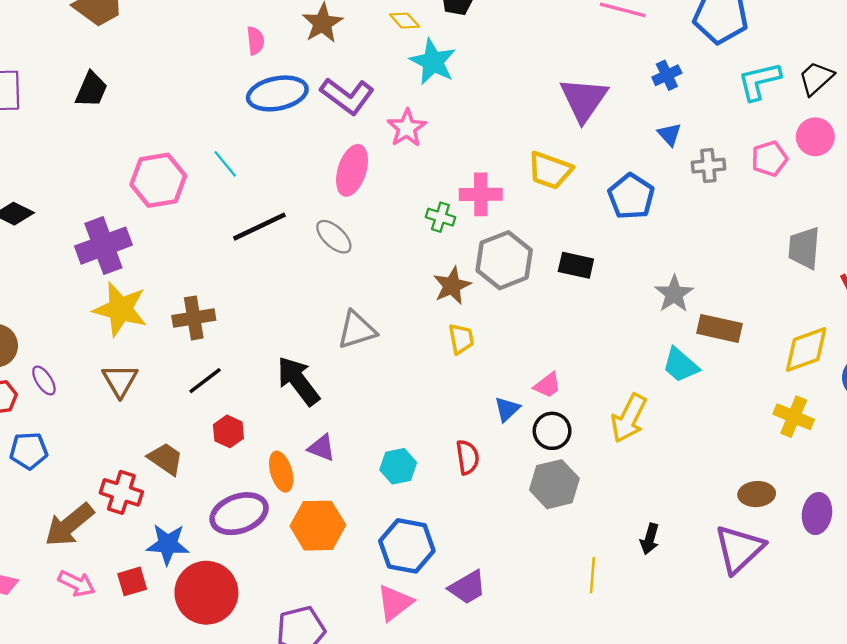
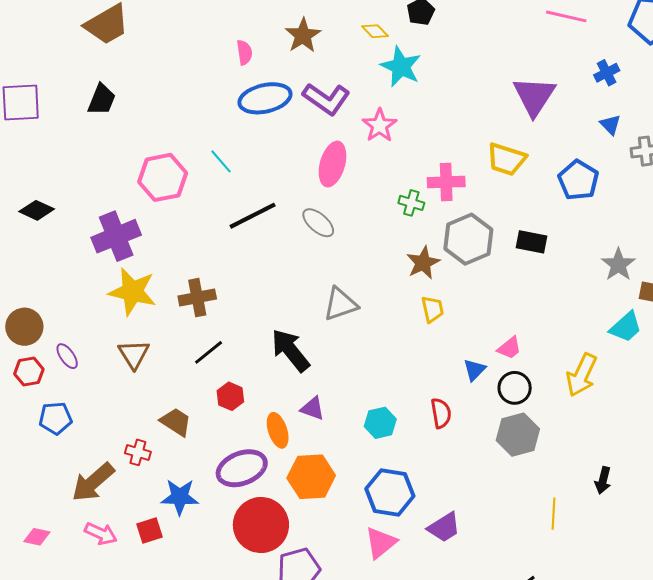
cyan trapezoid: (681, 365) -> (626, 327), turned -81
red cross: (121, 492) -> (138, 452), size x0.7
red circle: (206, 593) -> (261, 525), moved

